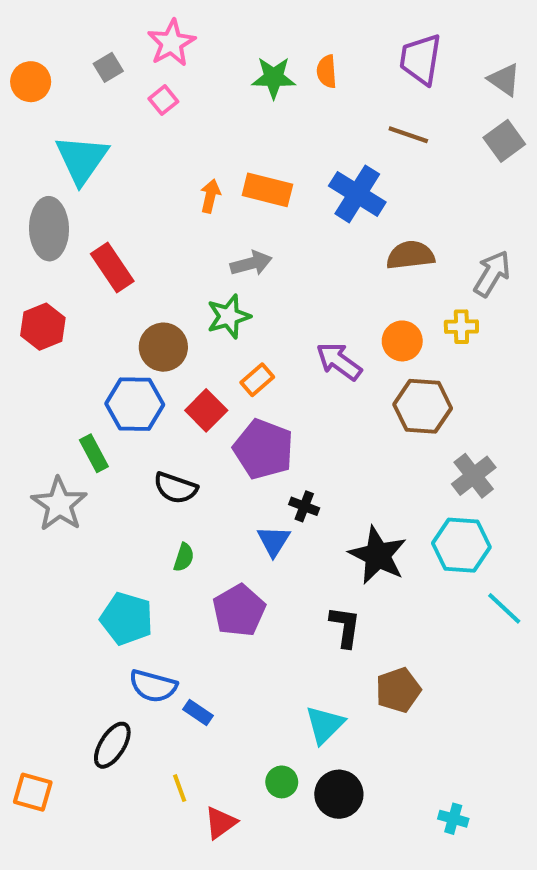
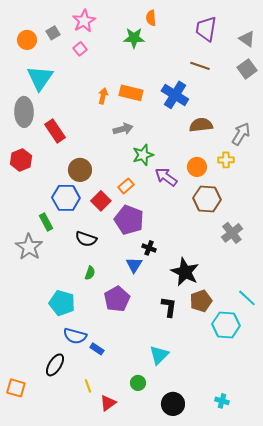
orange semicircle: (327, 71) -> (151, 18), moved
orange circle: (31, 82) -> (27, 40), moved
green star: (229, 316) -> (143, 155), moved
cyan hexagon: (461, 545) -> (226, 325), moved
brown pentagon: (398, 690) -> (201, 301), moved
black circle: (339, 794) -> (173, 404), moved

